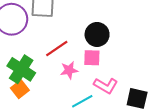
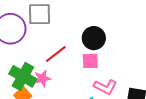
pink star: (69, 70) -> (42, 78), moved

